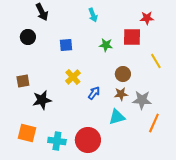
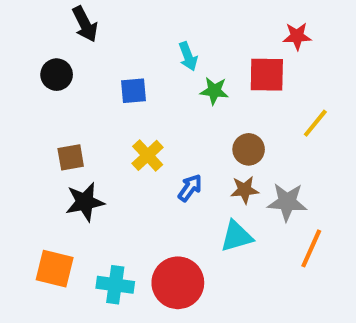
cyan arrow: (93, 15) -> (188, 56), moved
yellow line: (156, 61) -> (315, 123), turned 70
brown square: (23, 81) -> (71, 157), moved

